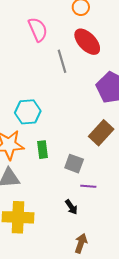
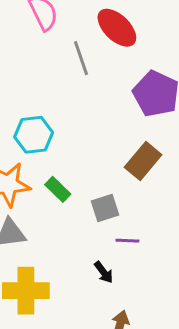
green rectangle: (43, 150) -> (58, 189), turned -36
gray square: (74, 164) -> (105, 208), turned -36

